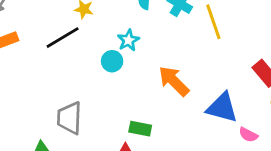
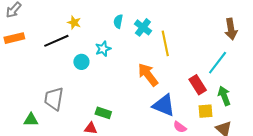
cyan circle: (112, 61) -> (81, 62), moved
orange arrow: (174, 81) -> (148, 75), moved

